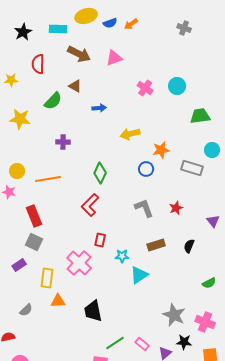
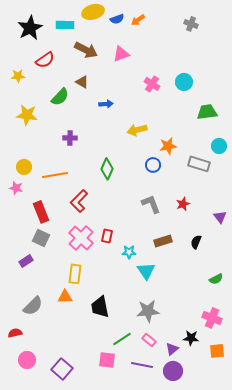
black star: (23, 32) -> (30, 28), size x1.4
red semicircle: (38, 64) -> (45, 60), turned -126
red L-shape: (90, 205) -> (79, 201), moved
pink cross: (79, 263) -> (81, 238), moved
cyan triangle: (139, 275) -> (146, 271), turned -30
yellow rectangle: (47, 278) -> (75, 274), moved
gray semicircle: (26, 310) -> (33, 306), size x1.5
gray star: (174, 315) -> (148, 311), moved, turned -30

